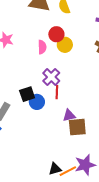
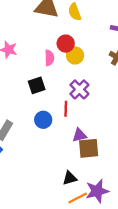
purple cross: (51, 77) -> (79, 89), moved
black square: (27, 94) -> (37, 85), moved
black triangle: (55, 169) -> (70, 178), moved

